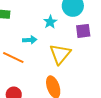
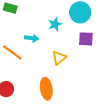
yellow triangle: (60, 54) -> (59, 58), size x0.7

